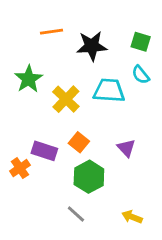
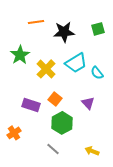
green square: (141, 42) -> (98, 29), turned -32
cyan semicircle: (141, 75) -> (97, 73), moved
cyan trapezoid: (109, 90) -> (76, 63), turned 145
orange cross: (20, 168) -> (14, 133), moved

